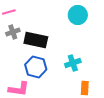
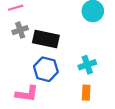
orange rectangle: (85, 88) -> (86, 93), moved

